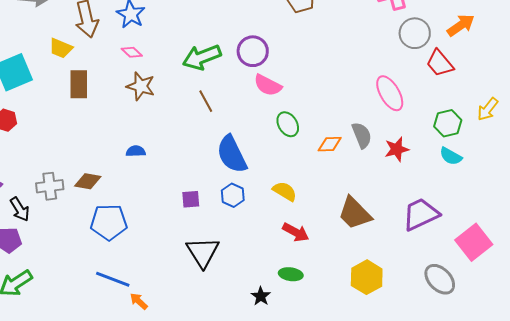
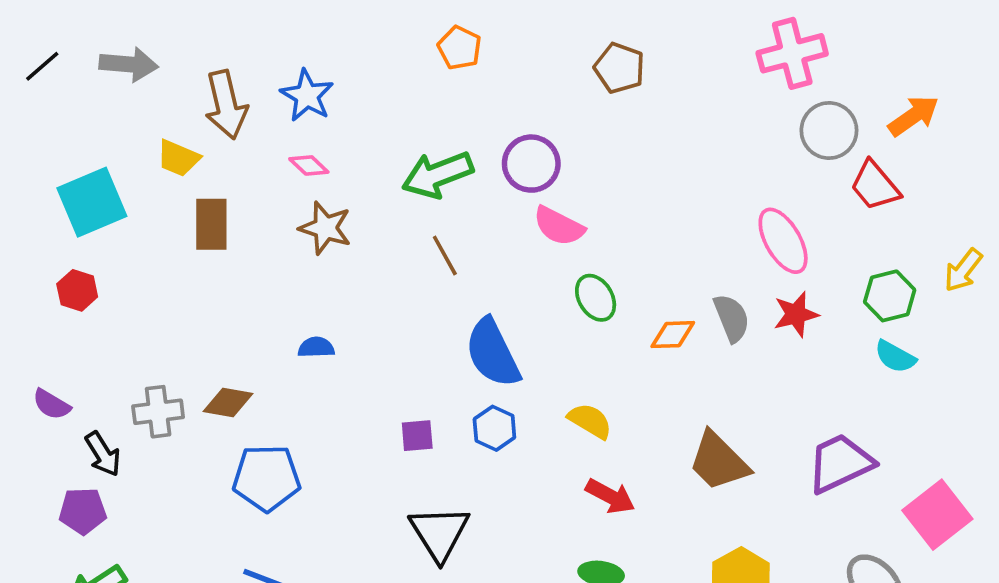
red star: (397, 149) -> (796, 314), moved

